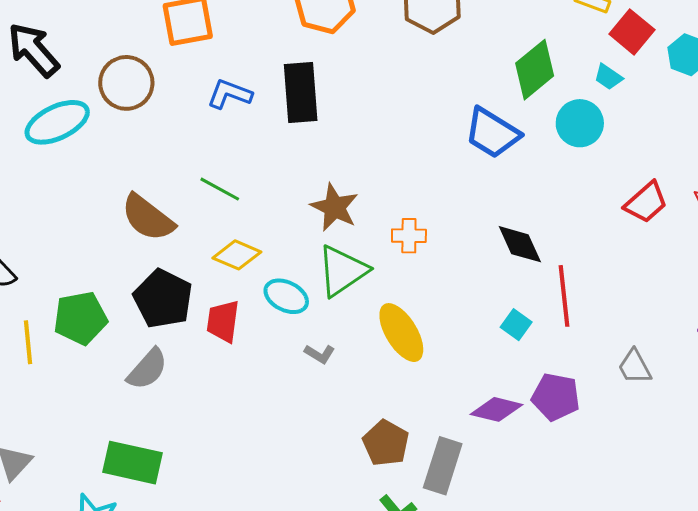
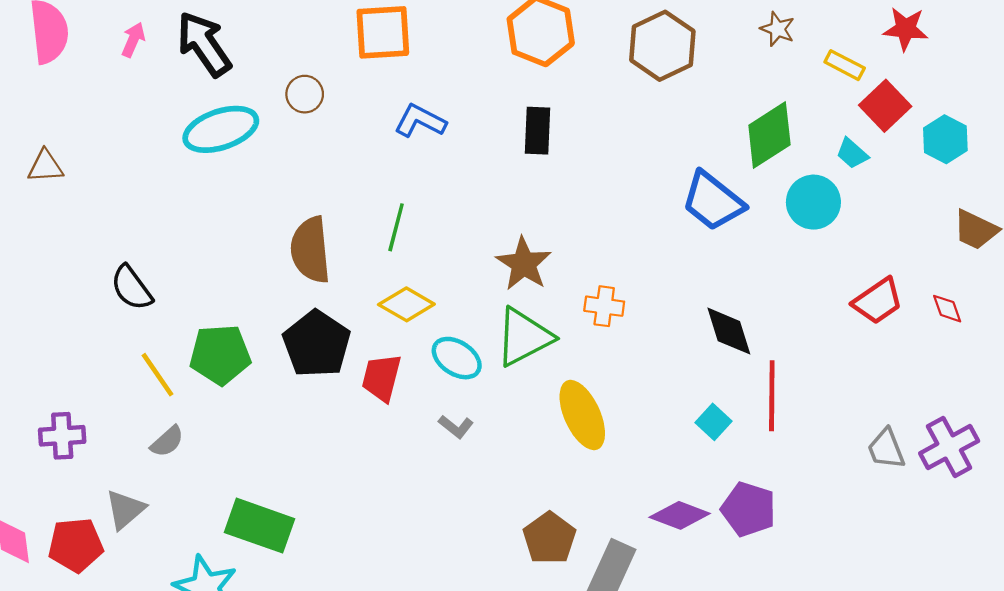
brown circle: (126, 83) -> (305, 94), size x0.6
black rectangle: (301, 93) -> (538, 131), moved, size x0.7
green line: (220, 189) -> (396, 227), turned 69
brown semicircle: (148, 218) -> (310, 250), turned 40
yellow line: (28, 342) -> (157, 375), turned -36
gray L-shape: (320, 354) -> (456, 427), moved
gray trapezoid: (635, 367) -> (886, 449), moved
gray semicircle: (147, 369) -> (167, 441), moved, size x0.7

